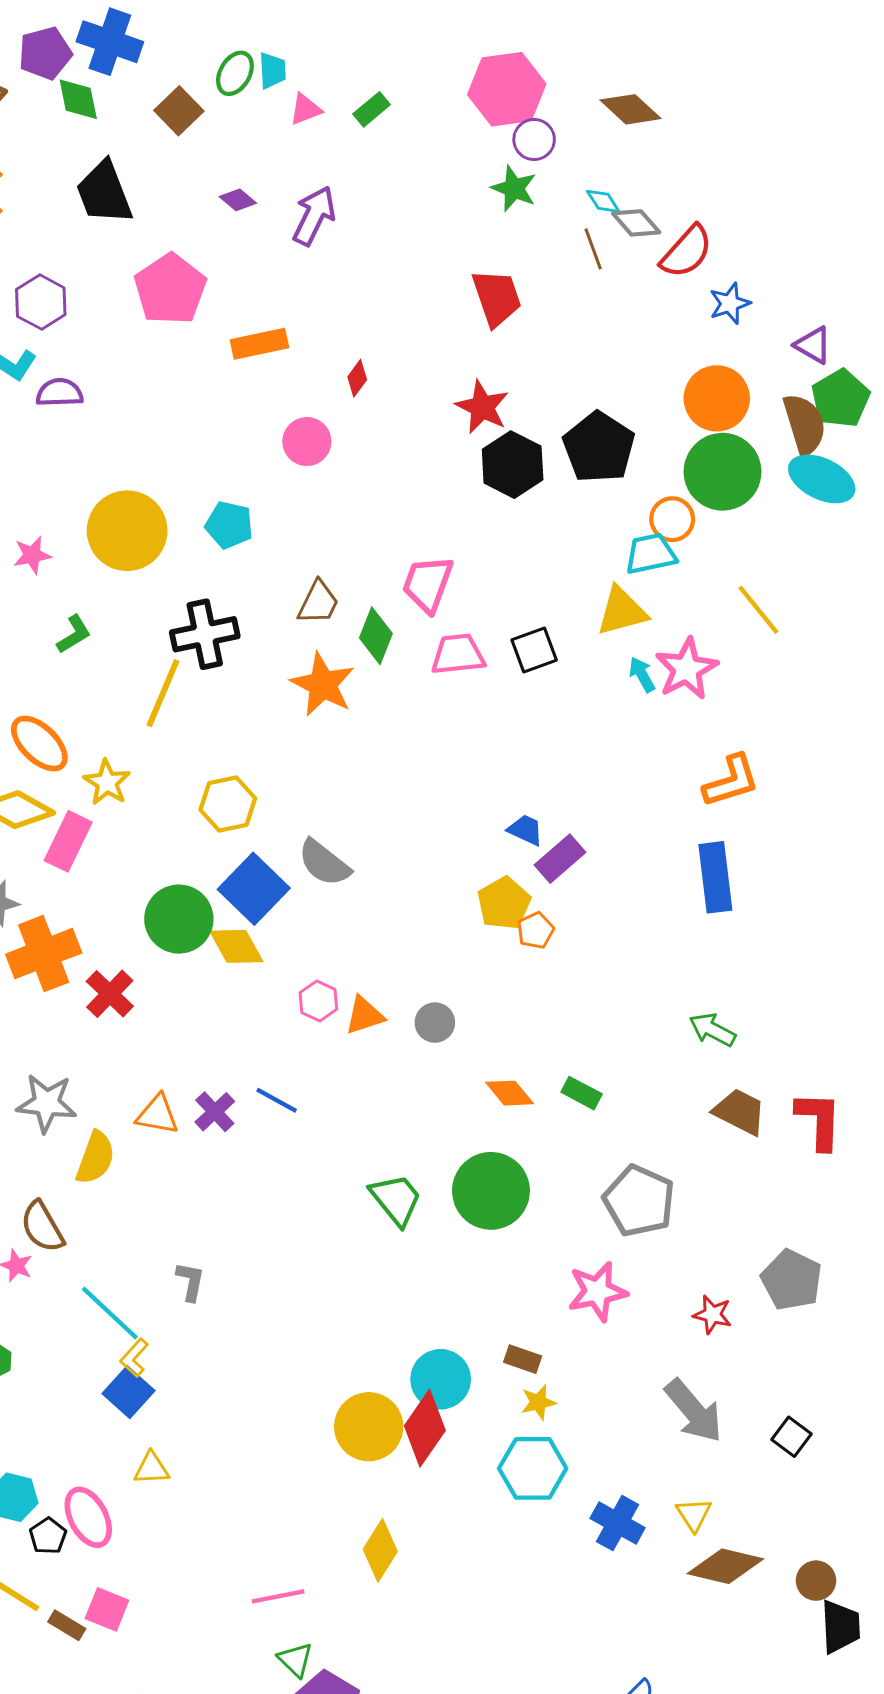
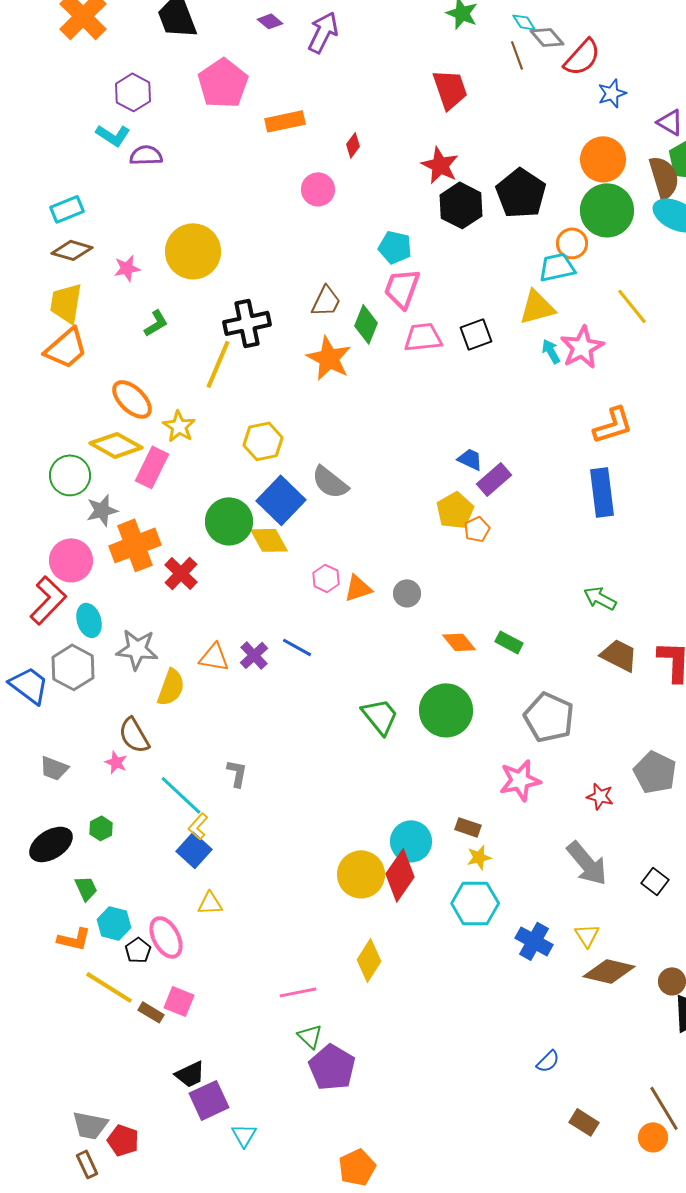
cyan pentagon: (229, 525) -> (395, 247), moved

